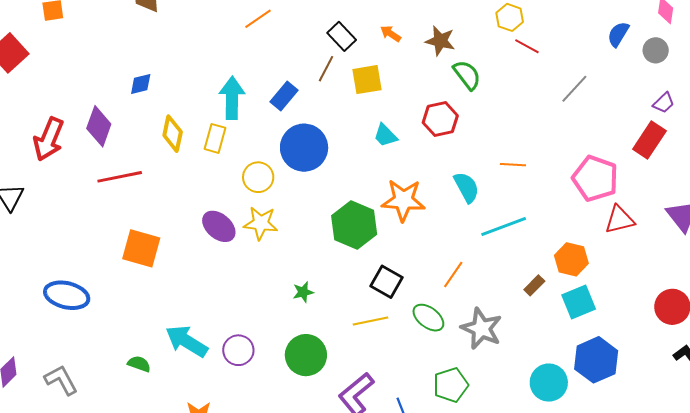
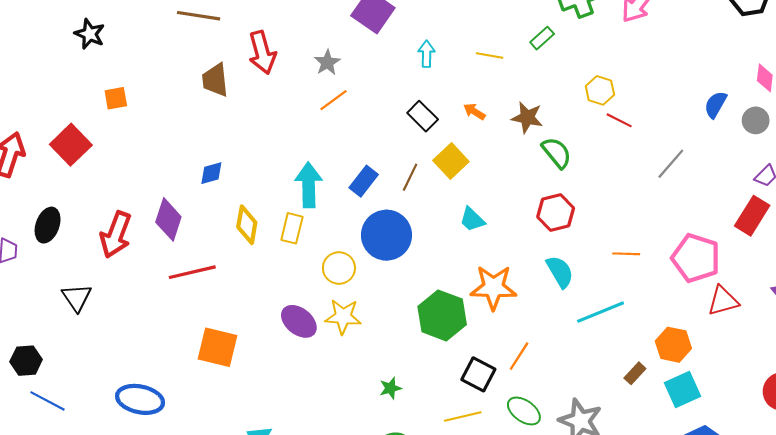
brown line: (326, 69) -> (410, 177), moved
yellow square: (367, 80) -> (451, 161), turned -32
red hexagon: (440, 119) -> (556, 212), moved
orange line: (513, 165) -> (626, 254), moved
orange line: (453, 275) -> (519, 356), moved

